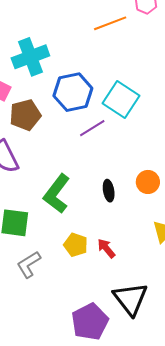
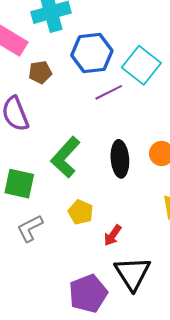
brown pentagon: (25, 115) -> (40, 72), size x0.7
black ellipse: (109, 191) -> (120, 159), size x1.6
red arrow: (106, 248) -> (113, 235), moved, turned -110

